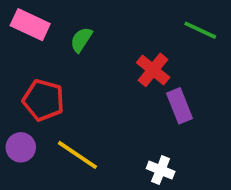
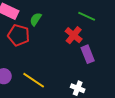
green line: (200, 30) -> (87, 16), moved
red pentagon: (43, 100) -> (19, 35), moved

